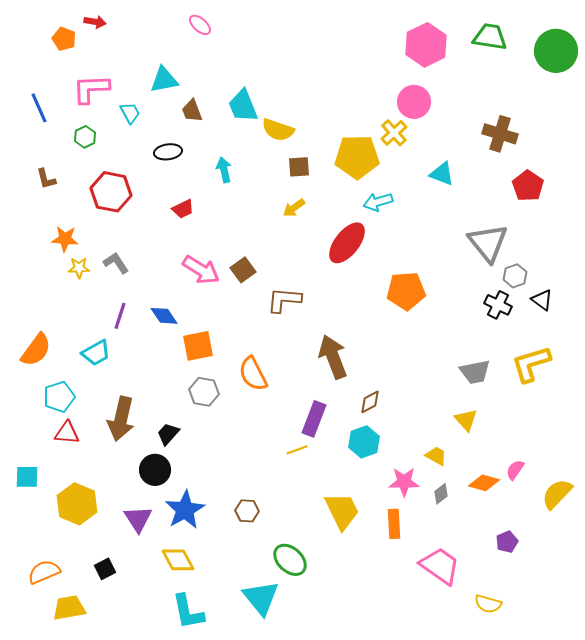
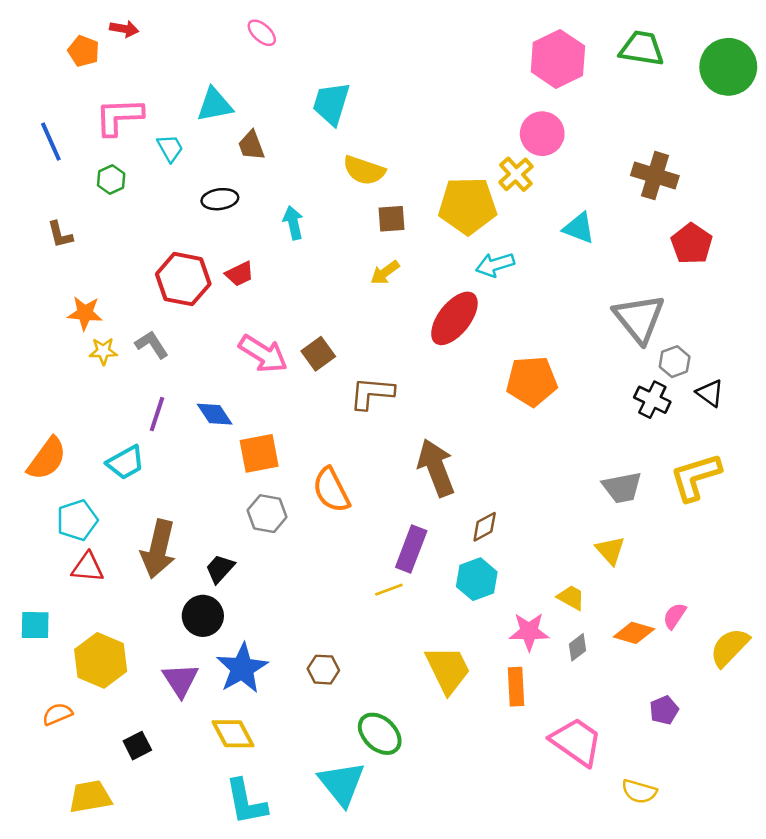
cyan trapezoid: (243, 106) -> (331, 104), moved, turned 39
red hexagon: (111, 192) -> (183, 279), moved
orange semicircle: (44, 572) -> (57, 714), moved, size x0.7

